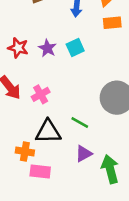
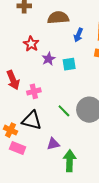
red star: (18, 48) -> (31, 44), moved
green line: (80, 122) -> (64, 111), moved

